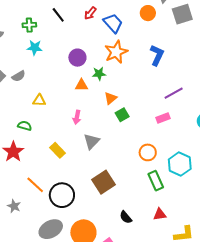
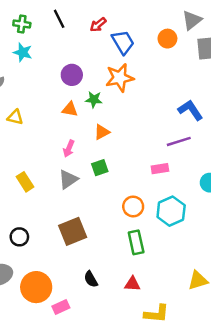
blue L-shape: (157, 55) -> (190, 110), moved, turned -70
green square: (122, 115) -> (100, 168), moved
pink arrow: (77, 117) -> (69, 149), moved
cyan hexagon: (180, 164) -> (171, 211), moved
black circle: (62, 195) -> (19, 237), size x0.6

